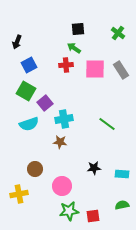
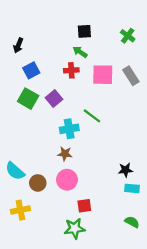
purple square: (45, 103) -> (54, 99), moved
cyan semicircle: (29, 124) -> (15, 171), moved, turned 60
green line: (107, 124) -> (92, 116), moved
black star: (94, 168) -> (125, 170), moved
pink circle: (62, 186) -> (67, 180), moved
green semicircle: (122, 205) -> (132, 222), turned 40
red square: (93, 216) -> (84, 206), moved

